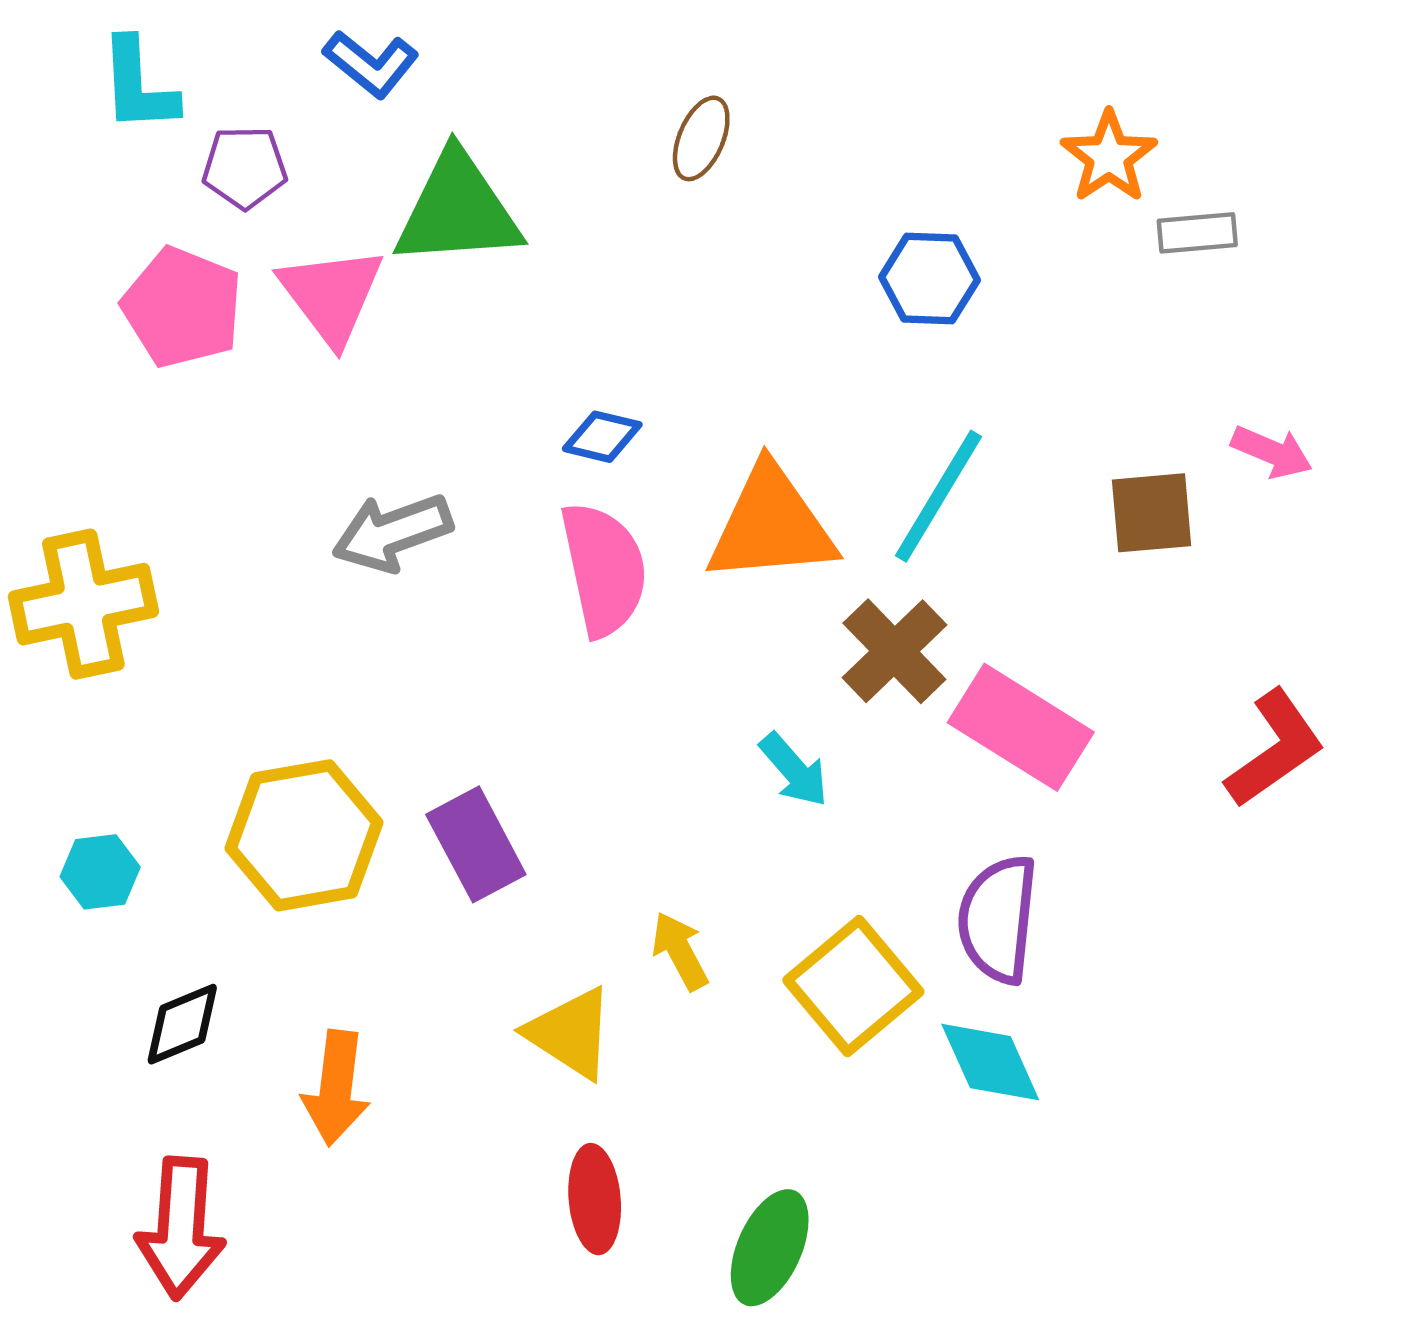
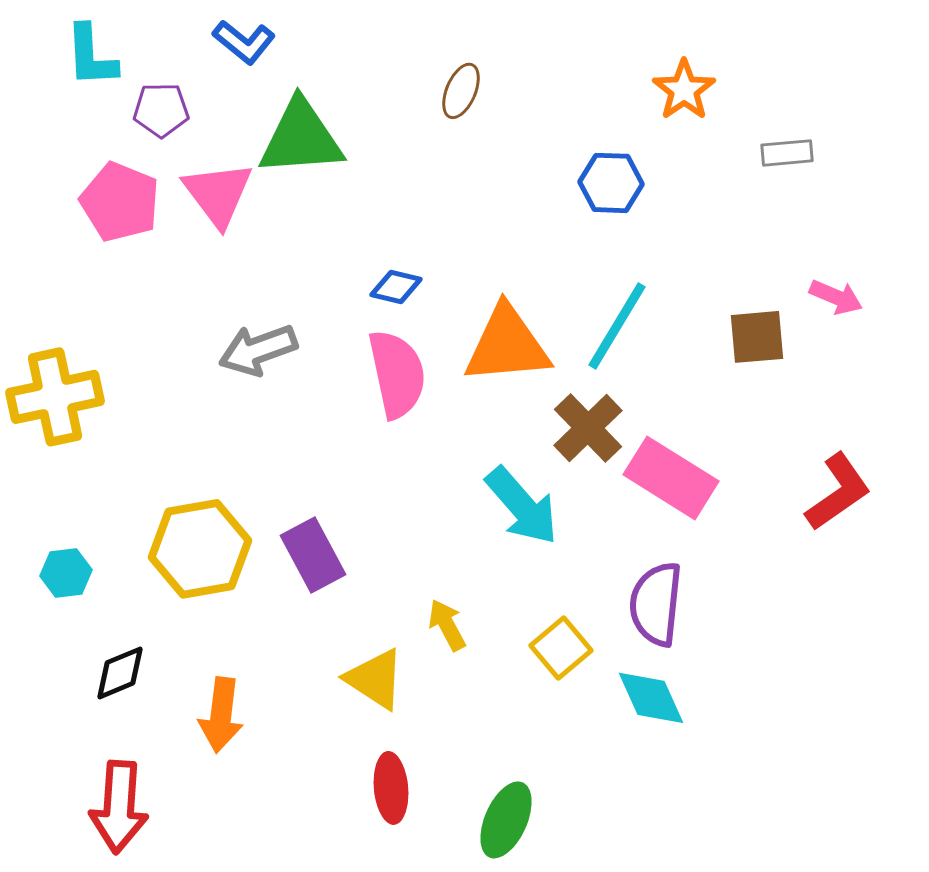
orange star: (1109, 157) -> (684, 90), moved
cyan arrow: (794, 770) -> (522, 506), size x1.6
yellow square: (853, 986) -> (561, 648), size x0.7

